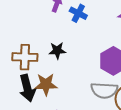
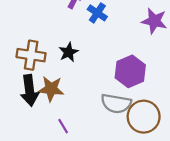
black star: (57, 51) -> (69, 52), turned -30

